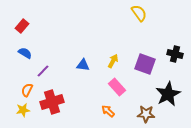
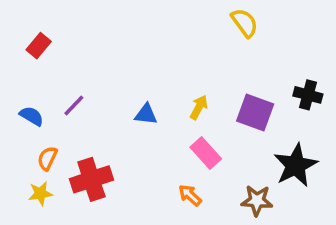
blue semicircle: (25, 53) -> (32, 116), moved
purple line: (43, 71) -> (74, 105), moved

